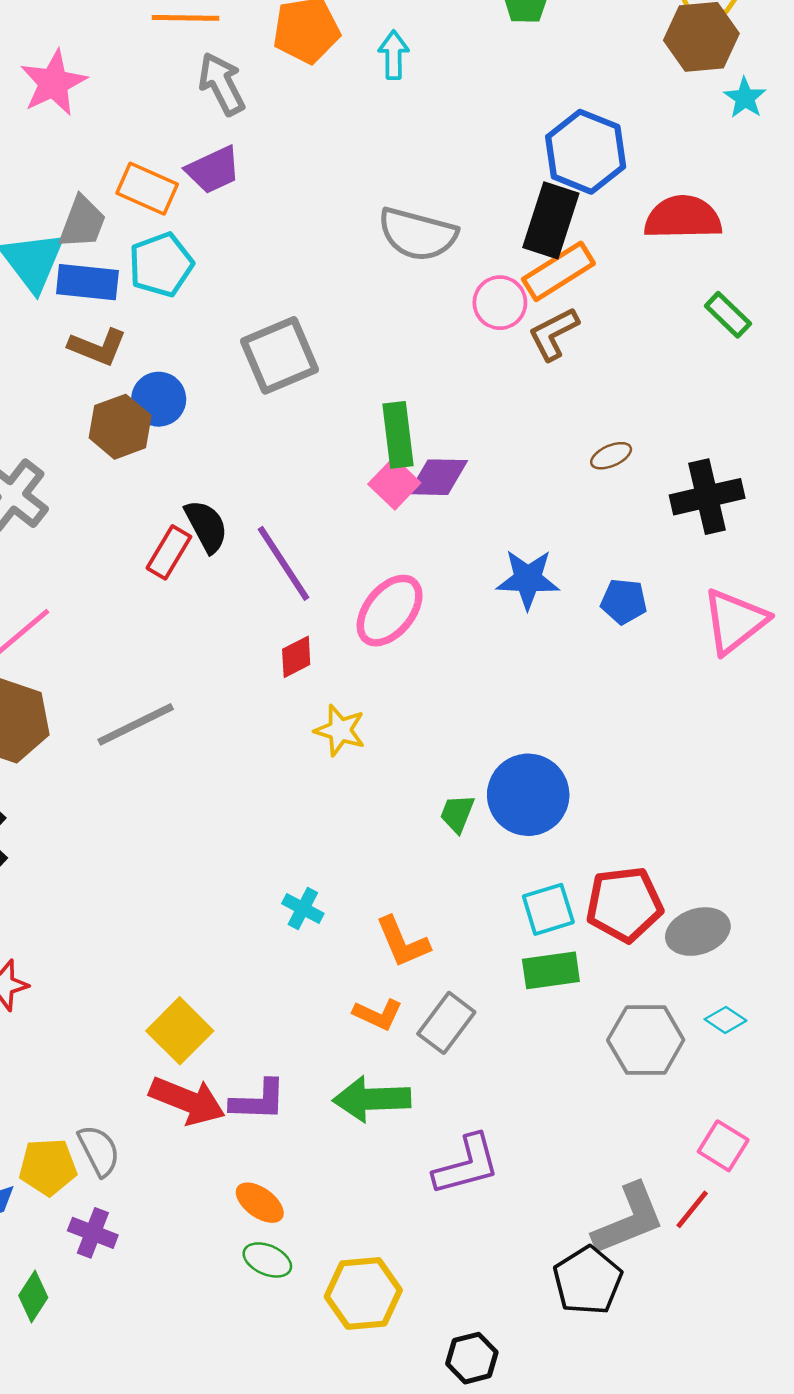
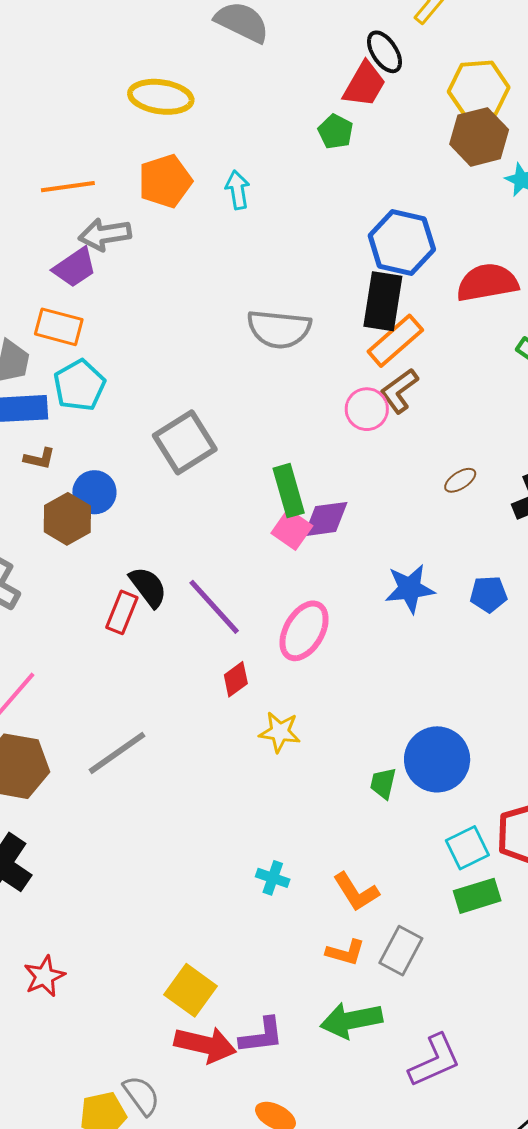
gray arrow: (222, 84) -> (105, 234), turned -63
purple trapezoid: (213, 170) -> (75, 268), moved
pink circle: (500, 303) -> (367, 409), moved
brown L-shape: (98, 347) -> (39, 459), size x0.7

